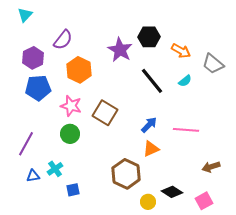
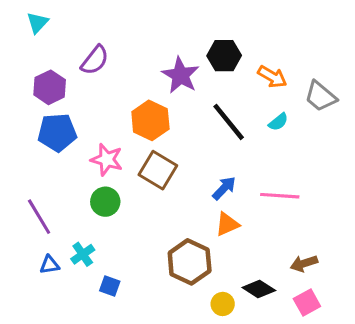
orange hexagon: (79, 70) -> (150, 120), moved
purple line: (26, 144) -> (39, 217), turned -60
brown arrow: (211, 167) -> (304, 263), moved
blue square: (73, 190) -> (110, 286), turned 32

